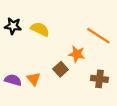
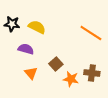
orange star: (77, 54) -> (71, 79), moved
purple semicircle: (13, 80) -> (26, 49), moved

